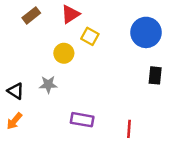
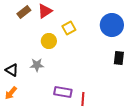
red triangle: (70, 14) -> (45, 11), moved
yellow square: (90, 36) -> (69, 28), turned 32
red line: (129, 129) -> (83, 99), moved

